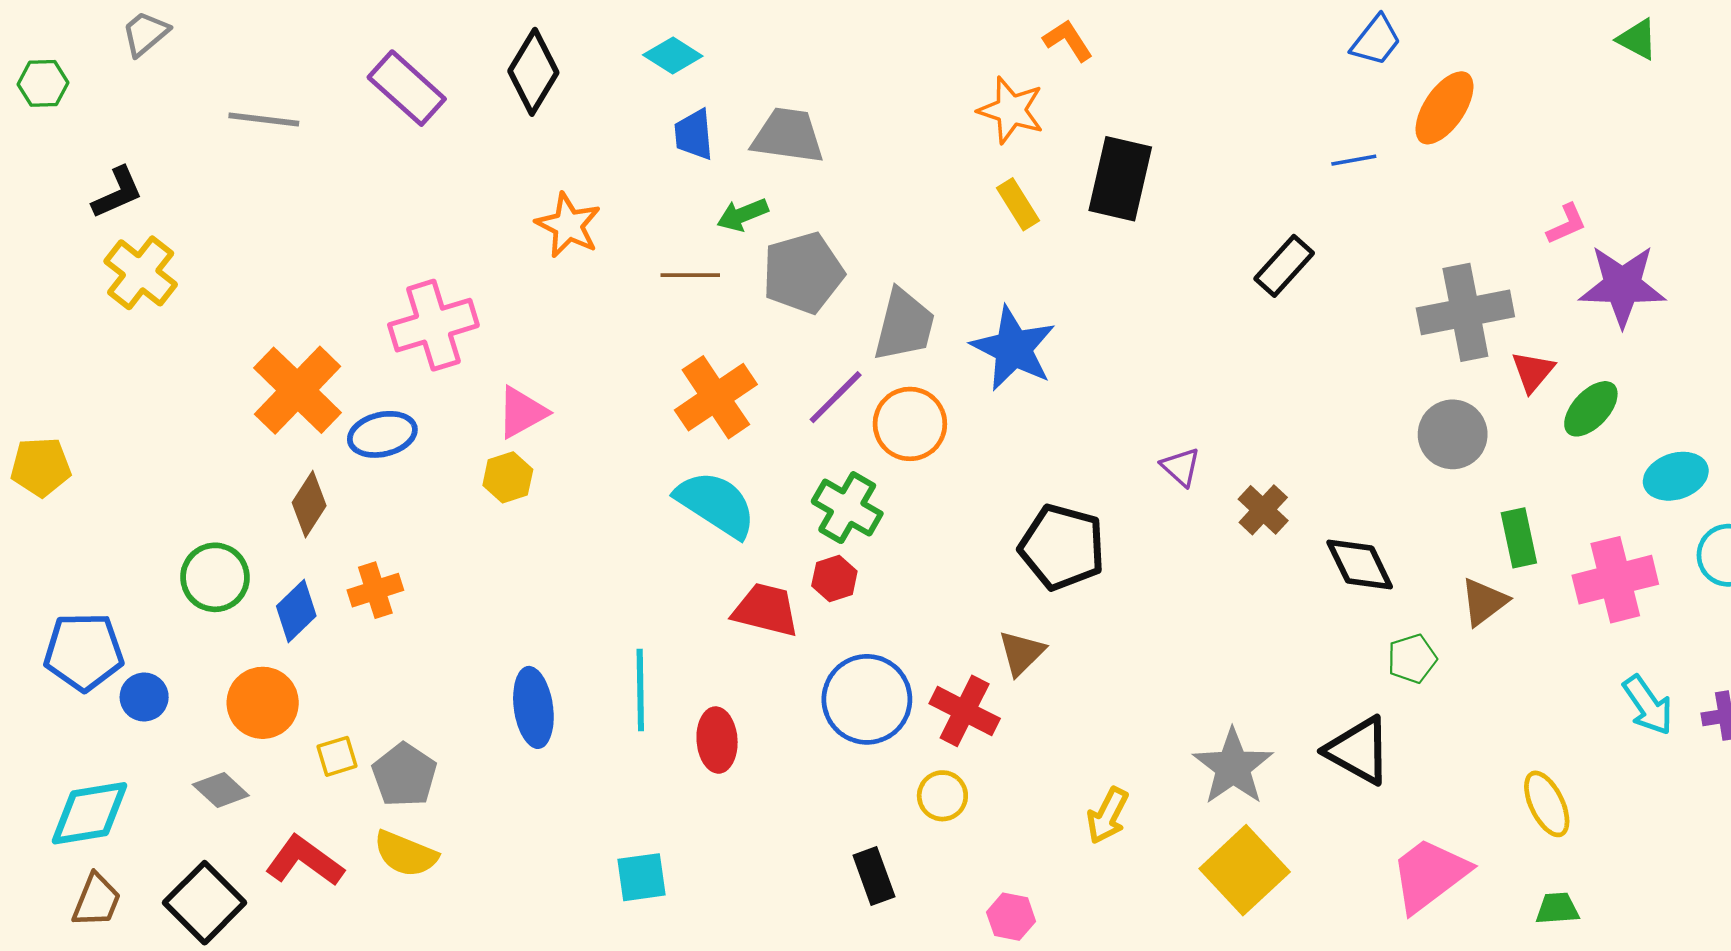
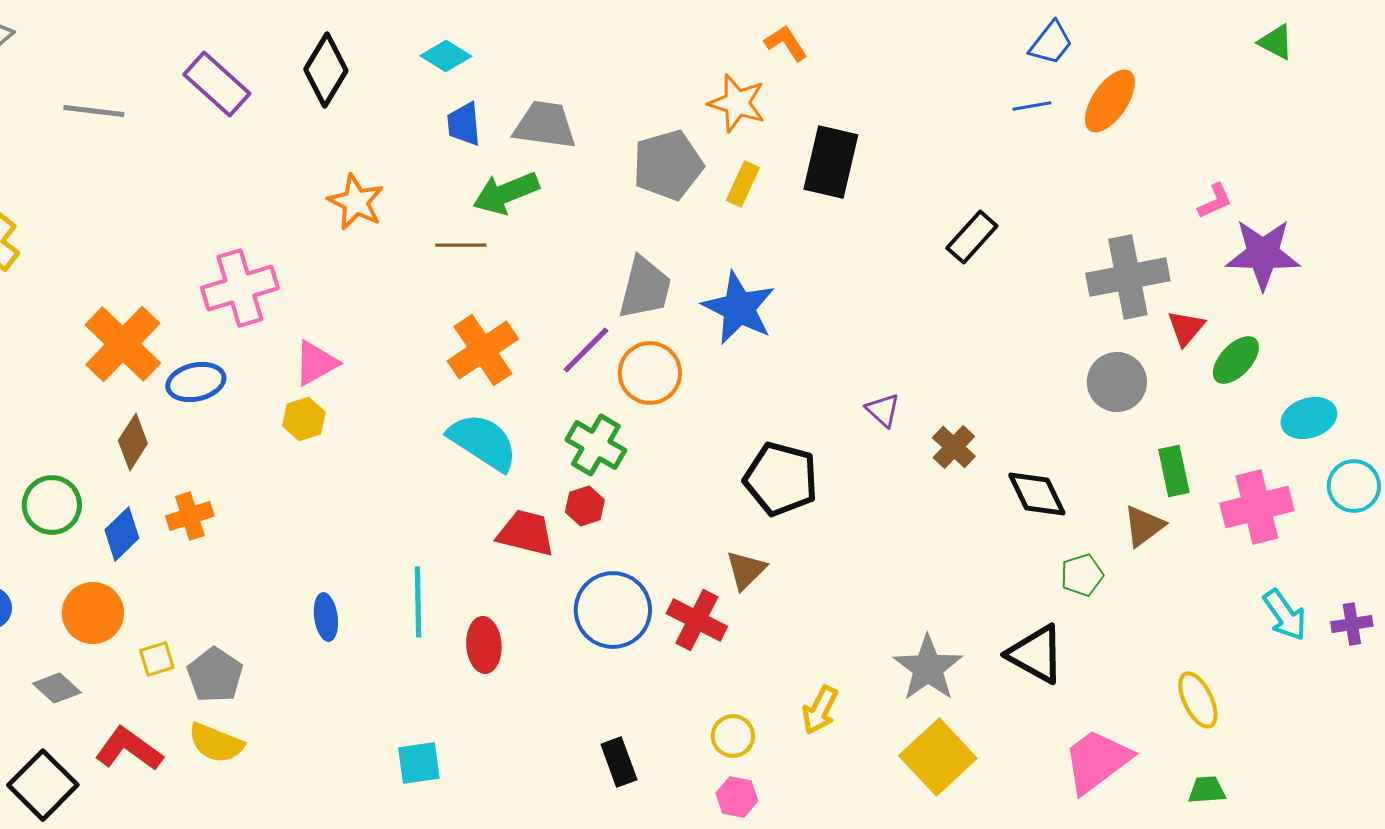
blue line: (1354, 160) -> (1032, 106), moved
yellow rectangle: (1018, 204) -> (743, 184), turned 57
green arrow: (743, 215) -> (506, 193), size x1.5
gray pentagon: (803, 273) -> (668, 165), moved
blue ellipse: (533, 707) -> (326, 617), size x0.7
yellow circle: (942, 796) -> (733, 736), moved

